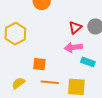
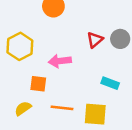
pink arrow: (73, 47) -> (60, 61), moved
orange square: (39, 64) -> (38, 84), moved

